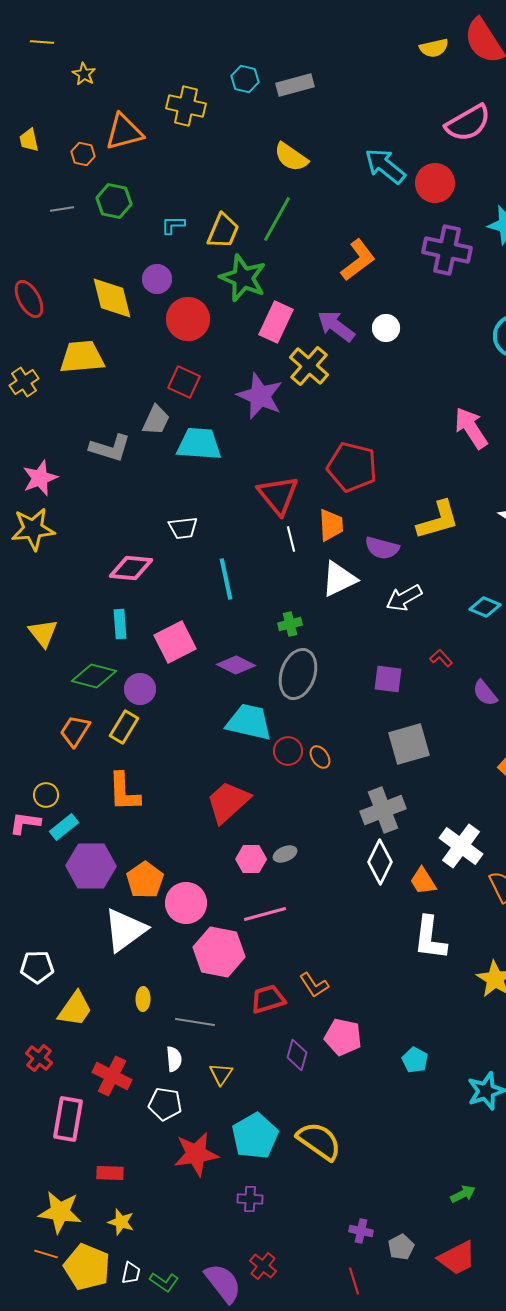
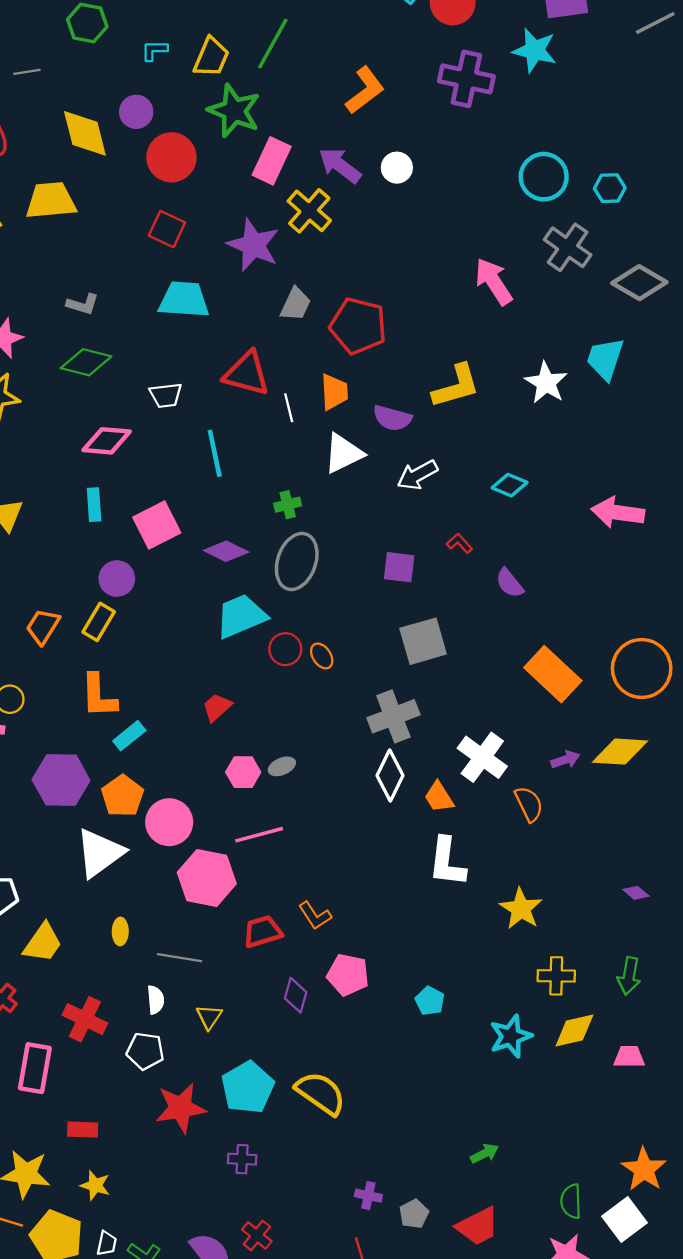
gray line: (62, 209) -> (27, 72), moved
gray trapezoid: (156, 420) -> (296, 304), moved
gray L-shape: (110, 448) -> (83, 304), size x0.7
red triangle: (278, 495) -> (247, 374), moved, turned -36
green diamond: (94, 676) -> (86, 362), moved
cyan trapezoid: (249, 722) -> (241, 616), turned -36
red trapezoid: (228, 802) -> (217, 707), size x0.6
cyan rectangle: (64, 827) -> (129, 736), moved

